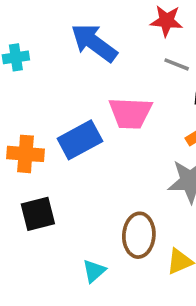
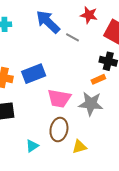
gray line: (177, 64) -> (72, 37), moved
pink trapezoid: (130, 113) -> (59, 98), moved

